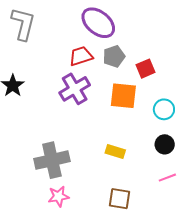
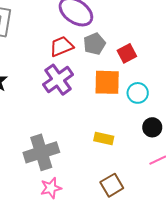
cyan circle: (164, 109) -> (138, 93), moved
brown square: (120, 199) -> (112, 185), turned -35

